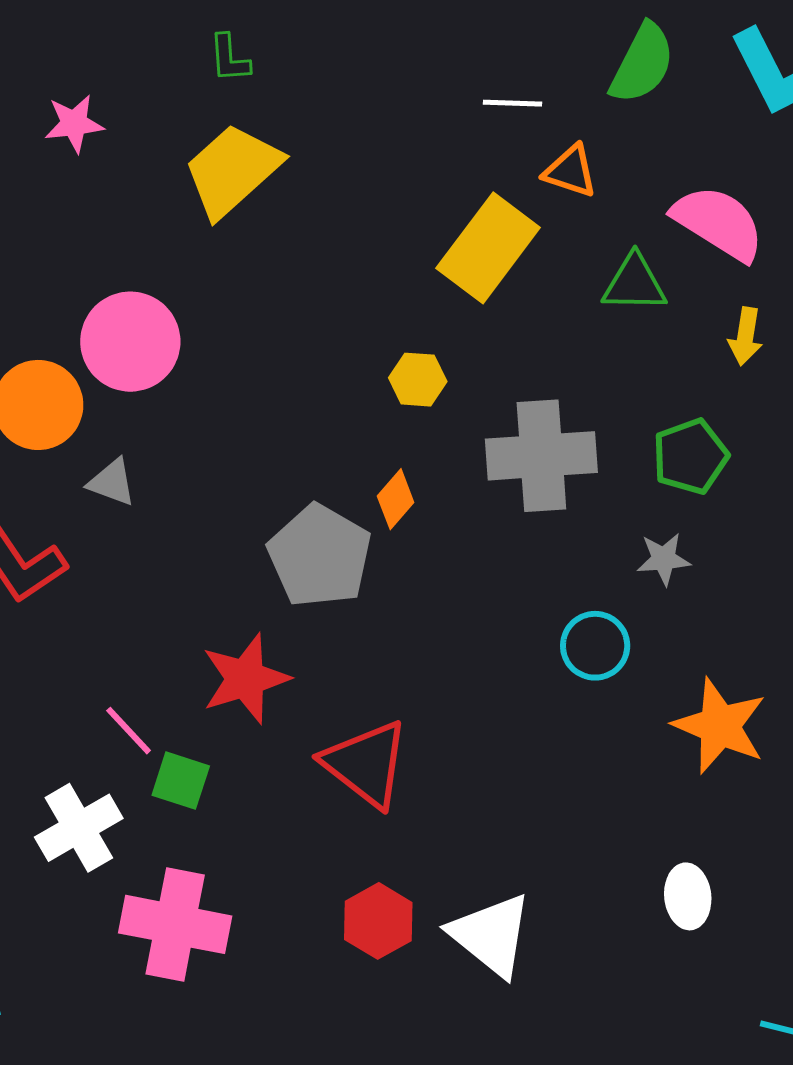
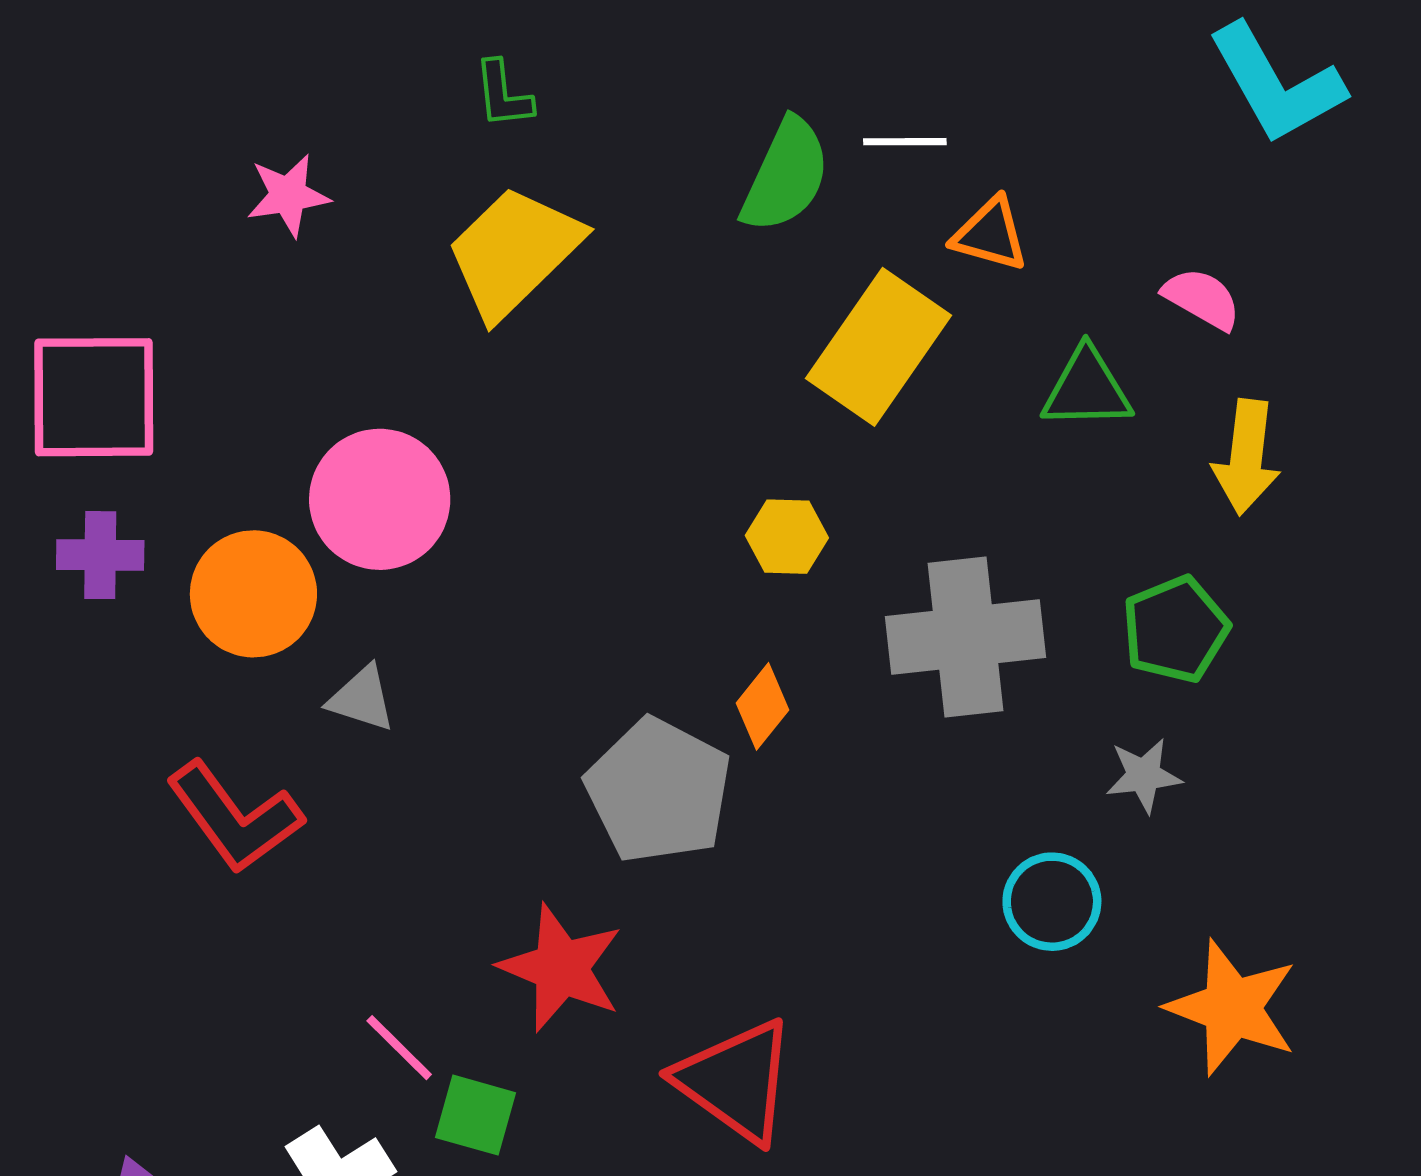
green semicircle: (642, 63) -> (786, 175), moved
pink semicircle: (718, 223) -> (1202, 299), size x0.6
yellow arrow: (746, 336) -> (1246, 457), size x1.4
red star: (245, 679) -> (561, 968), turned -30

